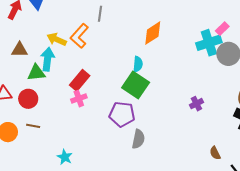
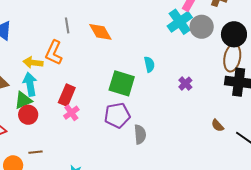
orange diamond: (153, 33) -> (100, 32), moved, turned -70
cyan semicircle: (138, 64) -> (149, 64), moved
red circle: (28, 99) -> (28, 115), moved

